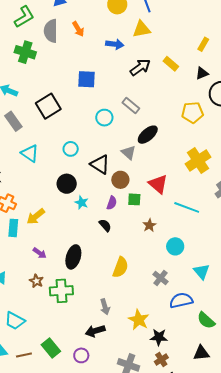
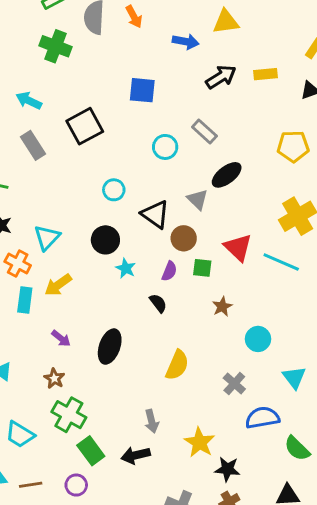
yellow rectangle: (171, 64) -> (266, 74), turned -49
cyan triangle: (30, 153) -> (47, 237), moved, turned 36
cyan line: (187, 207) -> (281, 262), moved
green cross: (61, 291) -> (69, 415), moved, turned 30
green rectangle: (51, 348) -> (91, 451), moved
purple circle: (81, 355) -> (76, 485), moved

